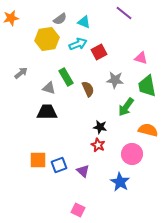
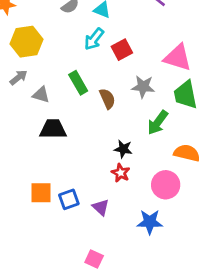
yellow hexagon: (47, 39) -> (26, 42), moved
cyan arrow: (78, 44) -> (94, 39), turned 150
pink triangle: (141, 58) -> (178, 58), size x1.6
gray triangle: (49, 88) -> (41, 95), moved
blue star: (120, 182) -> (150, 222), turned -30

